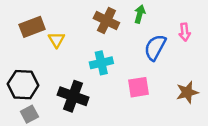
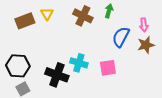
yellow triangle: (56, 40) -> (47, 14), moved
cyan cross: (101, 63) -> (79, 63), moved, turned 30
brown star: (187, 92) -> (146, 45), moved

